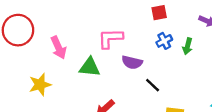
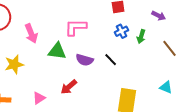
purple semicircle: (132, 62) -> (85, 60), moved
black line: (153, 85) -> (111, 60), moved

